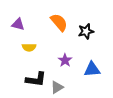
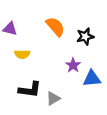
purple star: (65, 60) -> (73, 65), moved

